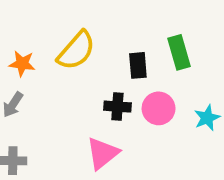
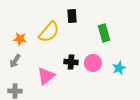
black rectangle: (138, 65) -> (72, 16), moved
pink triangle: (102, 153) -> (46, 76), moved

